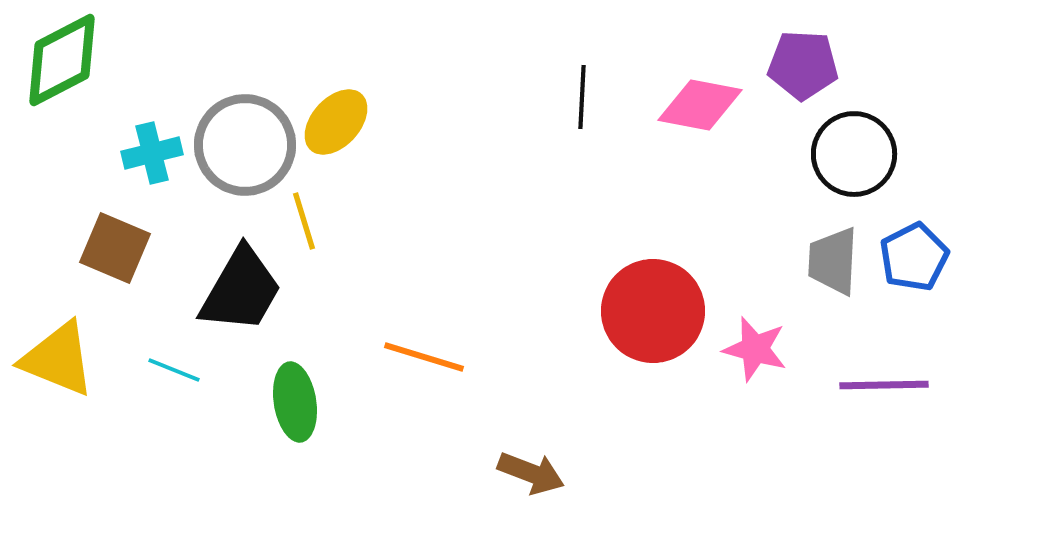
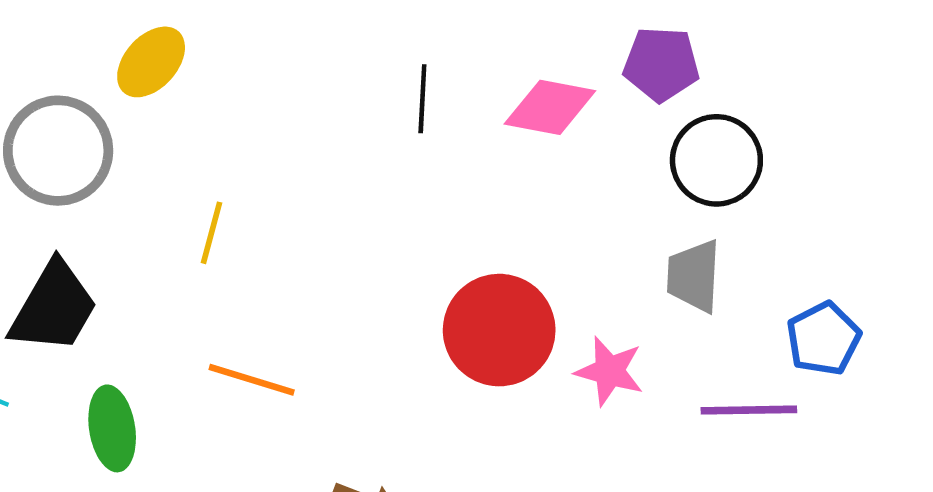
yellow ellipse: (336, 122) -> (151, 62), moved
yellow line: (304, 221) -> (212, 233), moved, turned 32
blue pentagon: (914, 257) -> (823, 339), moved

